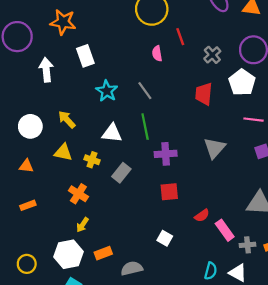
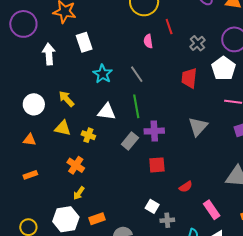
gray rectangle: (121, 173) -> (130, 141), moved
pink rectangle: (225, 230) -> (212, 210), moved
gray cross: (247, 245) -> (167, 220), moved

